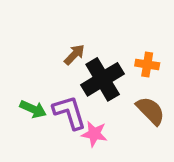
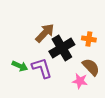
brown arrow: (74, 55) -> (45, 33), size x1.5
pink star: (94, 134) -> (80, 81), moved

